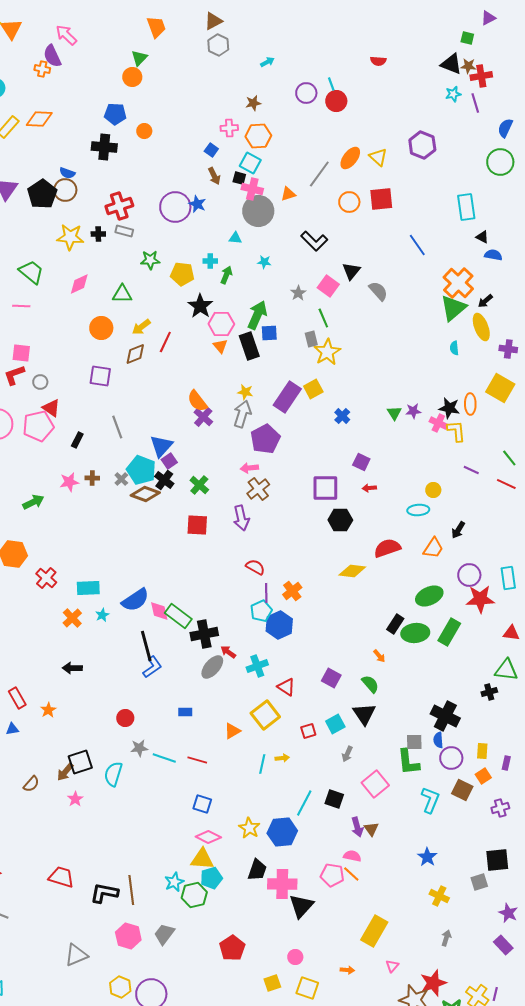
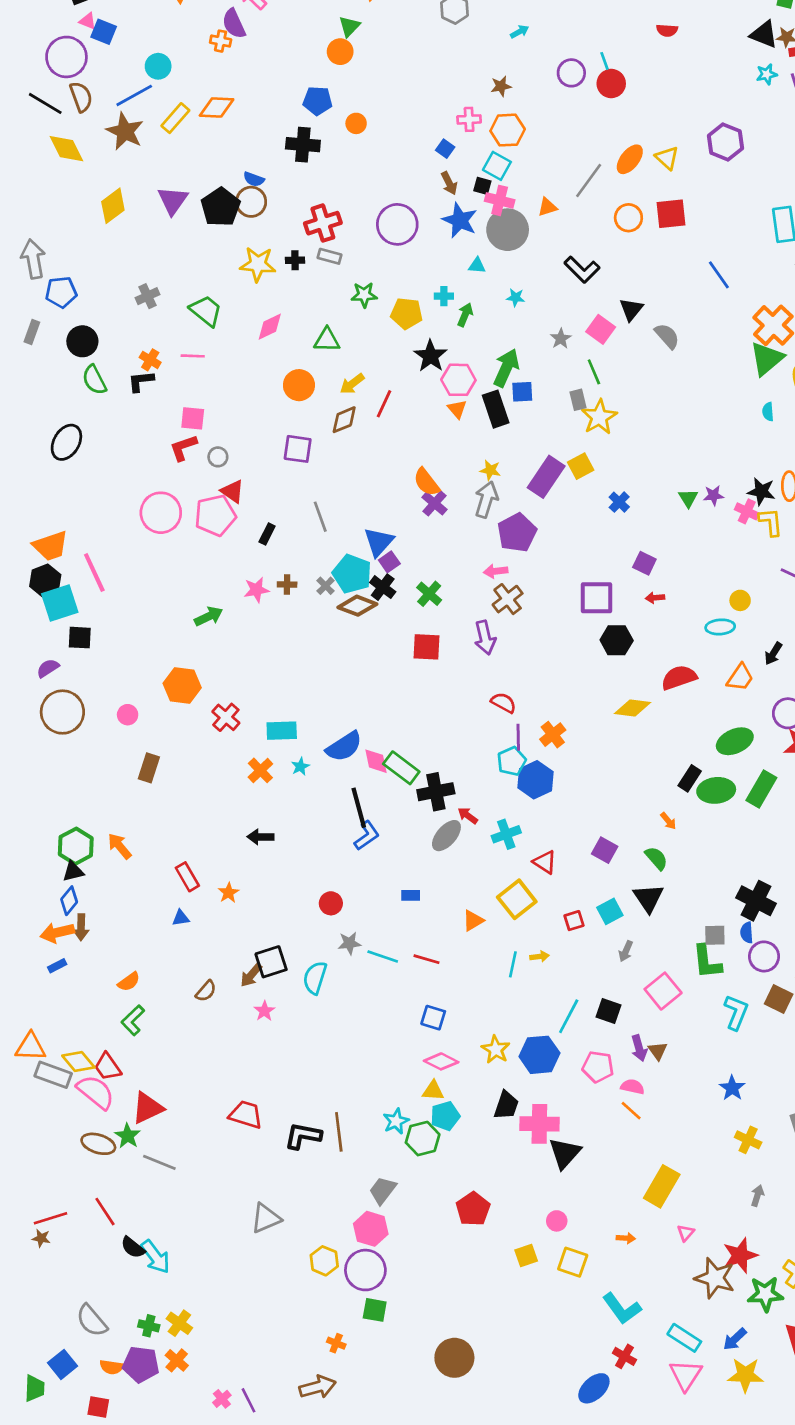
blue star: (197, 204) -> (460, 220), moved, size x1.5
yellow triangle: (202, 859) -> (433, 1091), size x0.7
pink pentagon: (332, 875) -> (598, 1067), moved
pink hexagon: (128, 936) -> (371, 1229), moved

